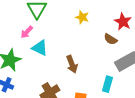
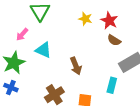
red star: (123, 22) -> (109, 21), moved
pink arrow: (27, 32) -> (22, 34), moved

